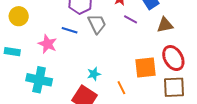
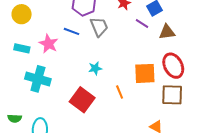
purple line: (131, 19) -> (142, 24), moved
cyan rectangle: (12, 52) -> (22, 48), moved
cyan star: (94, 74) -> (95, 68), moved

